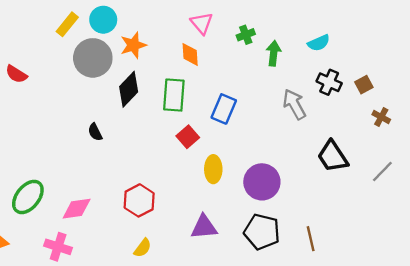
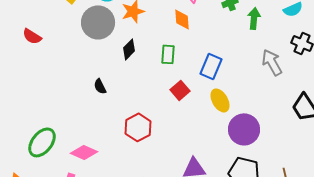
black diamond: (129, 89) -> (129, 49), size x0.7
green rectangle: (174, 95) -> (168, 54), size x0.7
yellow ellipse: (213, 169) -> (220, 100), moved, turned -30
red hexagon: (139, 200) -> (138, 127), moved
pink diamond: (77, 209) -> (84, 152), turned 32

